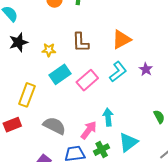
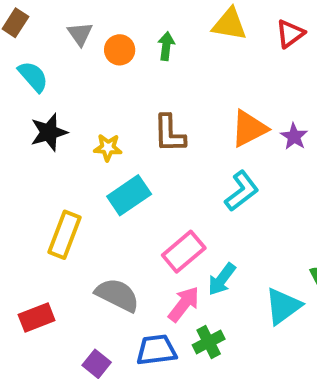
purple star: (146, 69) -> (294, 136), moved
pink rectangle: (87, 80) -> (184, 252), moved
cyan arrow: (108, 117) -> (222, 279), turned -138
red rectangle: (12, 125) -> (37, 318), moved
cyan triangle: (128, 142) -> (283, 306), moved

